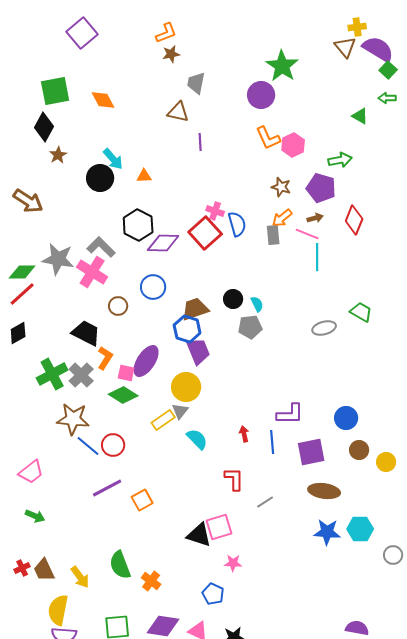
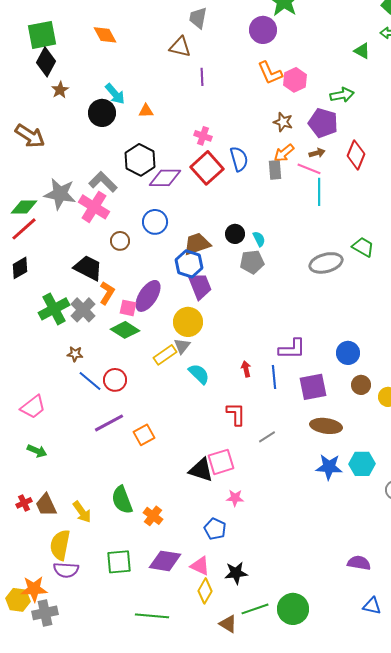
green square: (55, 91) -> (42, 35), moved
pink cross: (215, 211) -> (203, 136), moved
gray ellipse: (324, 328) -> (326, 263), size x1.4
brown star: (73, 419) -> (75, 354), size x0.5

